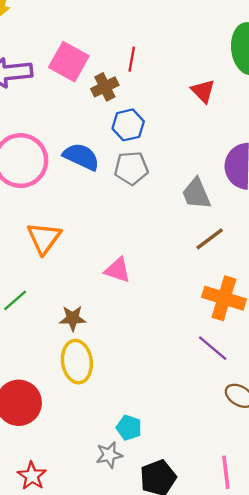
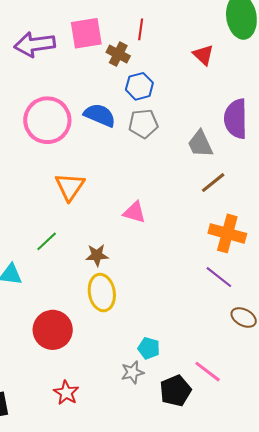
pink square: (69, 62) -> (86, 33), turned -36
brown cross: (105, 87) -> (118, 54), turned -35
pink line: (226, 472) -> (208, 372), moved, turned -44

